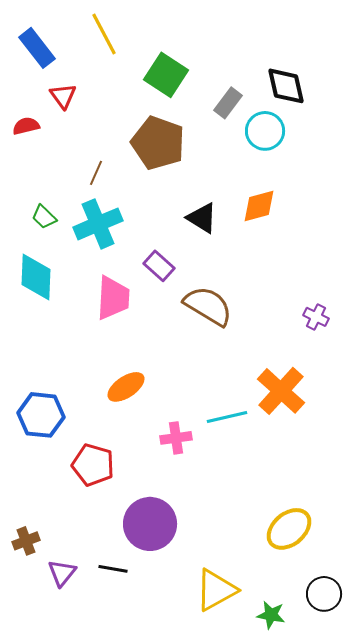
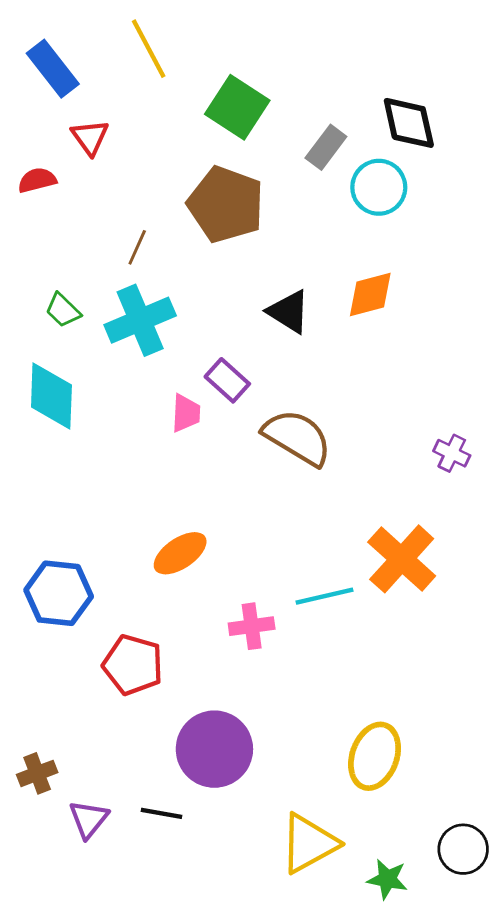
pink trapezoid: (113, 298) -> (186, 413), moved, size x0.6
yellow ellipse: (289, 529) -> (375, 756), moved, turned -30

